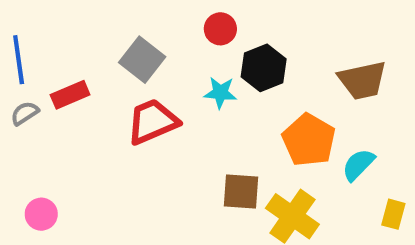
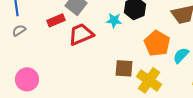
red rectangle: (70, 95) -> (56, 20), moved
pink circle: (41, 214) -> (27, 79), size x1.5

